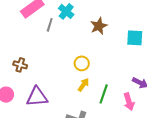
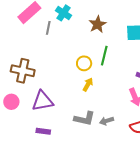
brown cross: (20, 65) -> (23, 71), size x1.6
green line: (104, 94) -> (104, 56), moved

